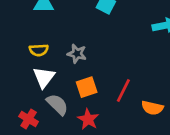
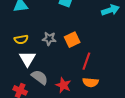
orange square: (87, 87) -> (72, 40), moved
orange semicircle: (152, 108) -> (90, 82), moved

